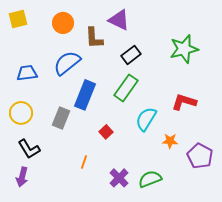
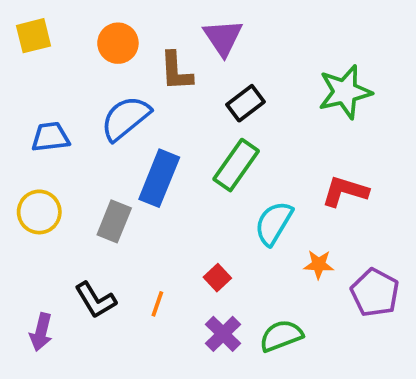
purple triangle: (119, 20) -> (223, 38), turned 30
red square: (106, 132) -> (217, 278), moved
black L-shape: (29, 149) -> (95, 300), moved

